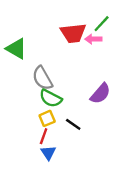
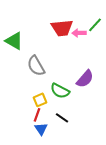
green line: (102, 24) -> (95, 25), moved
green semicircle: (51, 98) -> (60, 91), moved
black line: (73, 124) -> (62, 118), moved

